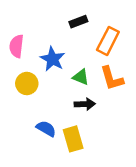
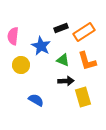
black rectangle: (78, 22) -> (61, 28), moved
orange rectangle: (108, 41) -> (84, 32), turned 30
yellow rectangle: (73, 139) -> (83, 97), moved

